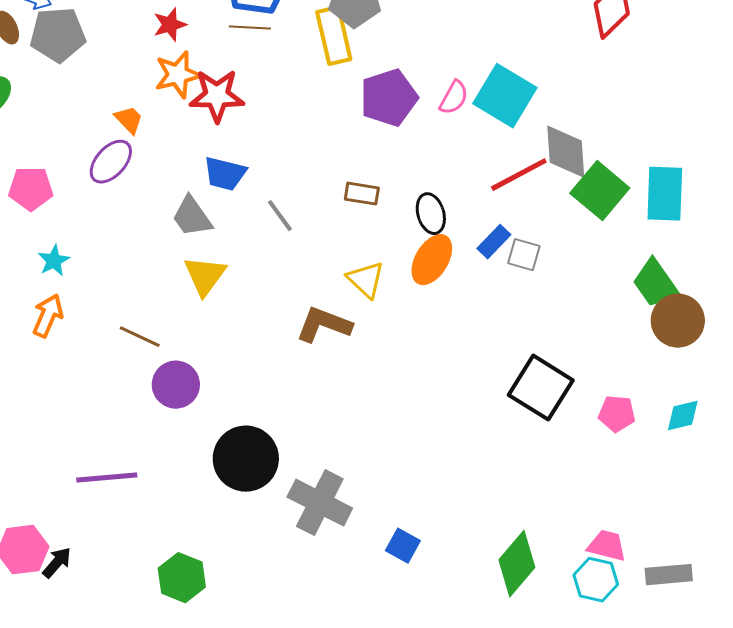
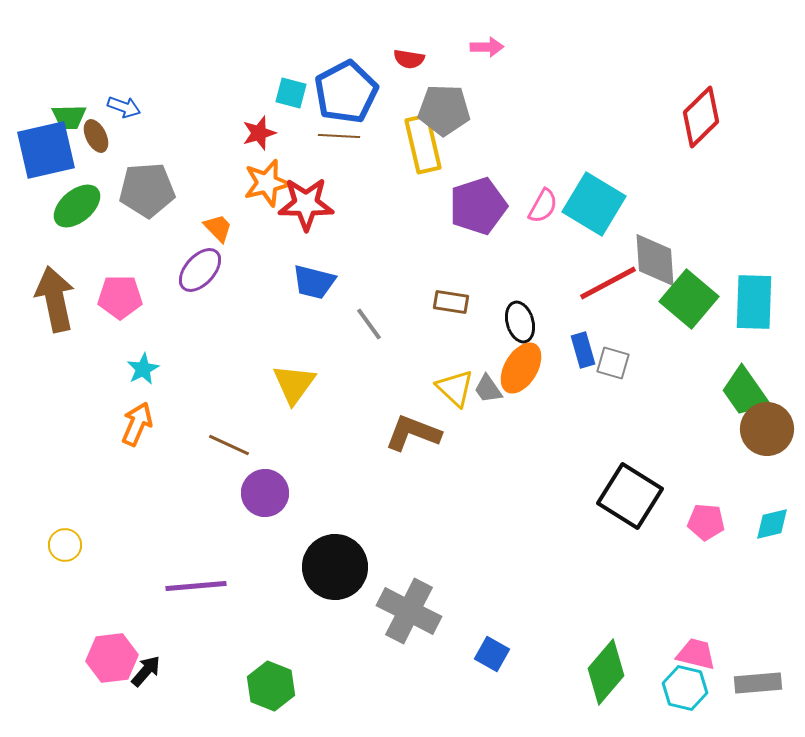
gray pentagon: (58, 35) -> (147, 190), moved
gray trapezoid: (192, 217) -> (488, 389), moved, size x0.7
blue rectangle: (494, 242) -> (583, 350), turned -60

